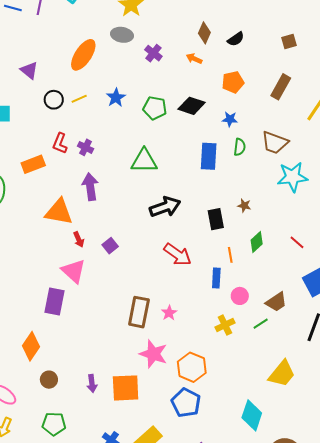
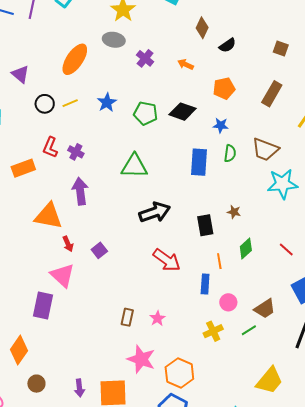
brown diamond: (204, 33) -> (202, 28), moved
brown square: (289, 42) -> (281, 49), turned 35
brown rectangle: (139, 312) -> (127, 317), size x0.6

